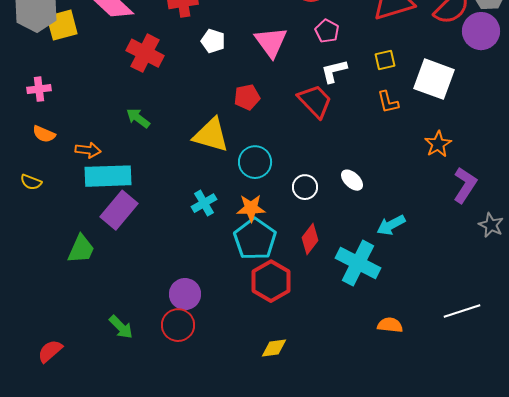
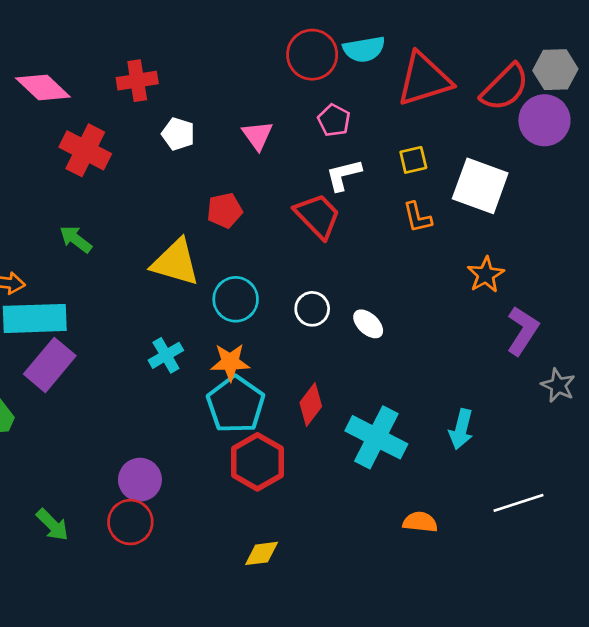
pink triangle: (271, 42) -> (257, 135), size x0.7
white circle: (305, 187) -> (312, 309), moved
cyan arrow: (391, 225) -> (461, 429), moved, turned -48

